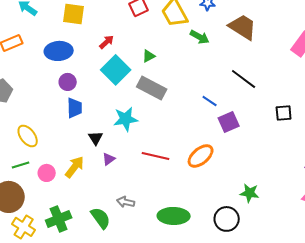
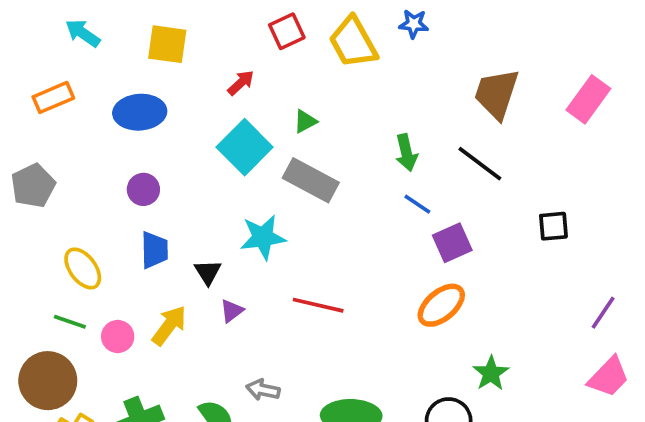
brown trapezoid: (243, 27) -> (496, 94), moved, turned -104
green arrow: (200, 37) -> (406, 153), moved, turned 48
red arrow: (107, 42) -> (241, 83), moved
purple circle: (68, 82) -> (143, 189), moved
blue trapezoid: (75, 108) -> (154, 250), moved
orange ellipse: (201, 156) -> (441, 305), moved
green line: (21, 165) -> (70, 322), turned 36
green star: (250, 193) -> (491, 373), turned 30

